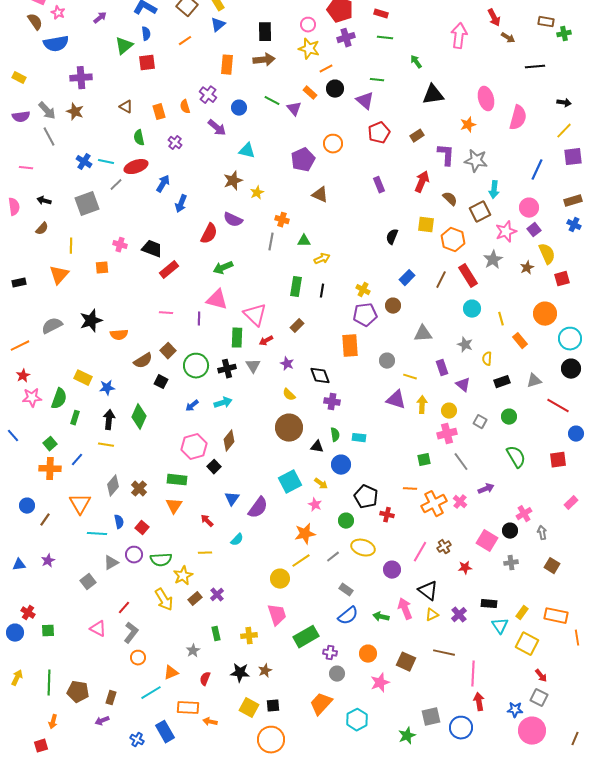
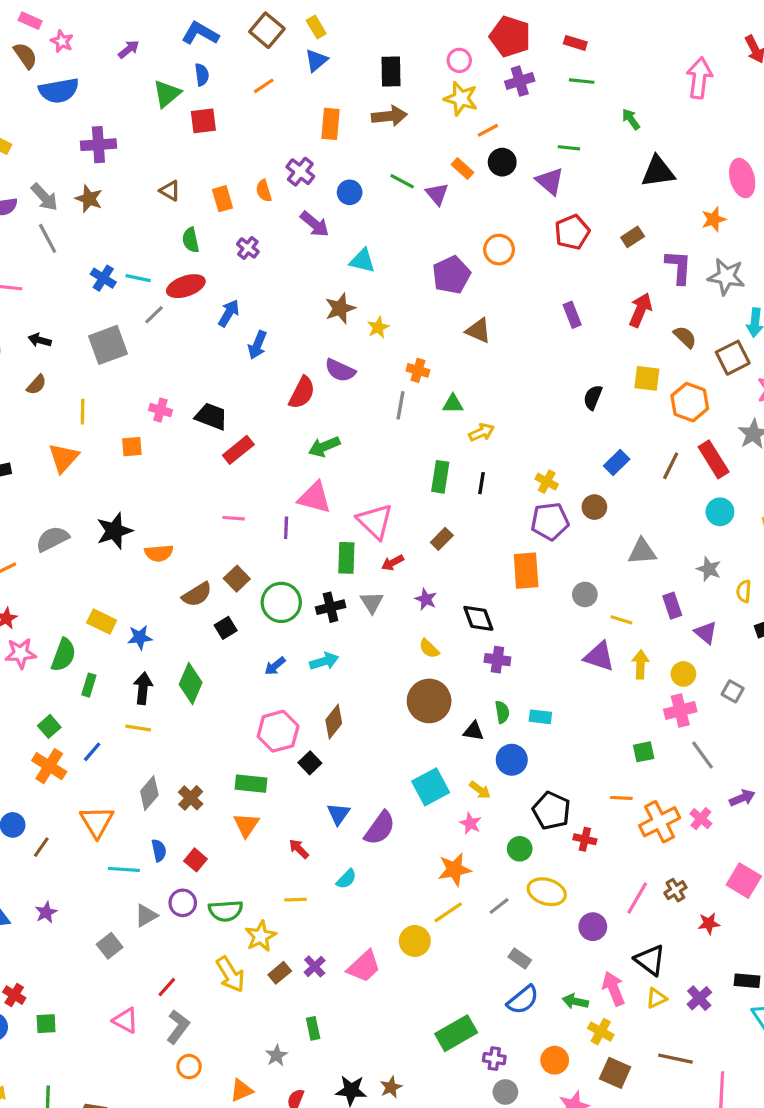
black square: (161, 382) -> (226, 628), turned 32
orange cross: (50, 469) -> (49, 766), turned 30
pink trapezoid: (277, 615) -> (364, 966), moved, turned 65
yellow cross: (249, 636) -> (601, 1032), moved, turned 35

